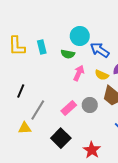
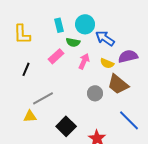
cyan rectangle: (42, 47) -> (59, 25), moved
black line: (21, 91) -> (26, 69), moved
pink rectangle: (69, 108) -> (56, 56), moved
gray line: (38, 110) -> (43, 98), turned 30

